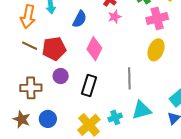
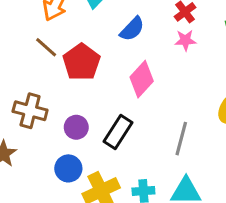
red pentagon: (54, 49) -> (81, 62), turned 30
purple circle: (61, 76) -> (76, 127), moved
blue circle: (48, 119) -> (68, 168), moved

